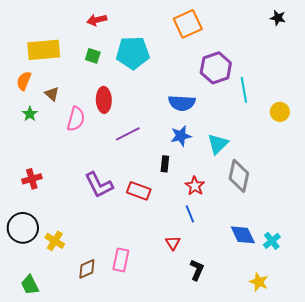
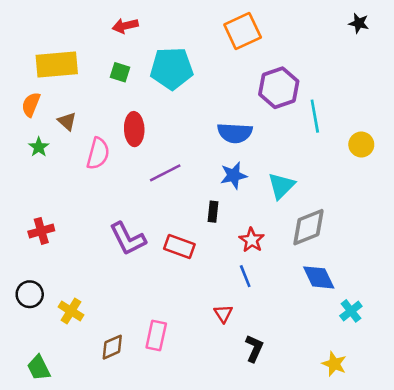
gray diamond: (239, 176) -> (308, 227), turned 56
black circle: (23, 228) -> (30, 294), size x0.7
blue diamond: (243, 235) -> (319, 277), moved

